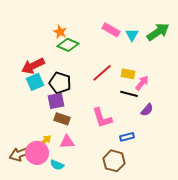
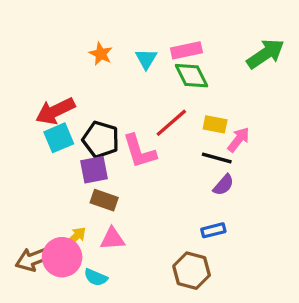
pink rectangle: (111, 30) -> (186, 50), turned -42
cyan triangle: (132, 35) -> (146, 59), moved
green diamond: (68, 45) -> (192, 76), moved, turned 40
purple semicircle: (147, 110) -> (223, 185), moved
pink L-shape: (102, 118) -> (139, 151), moved

